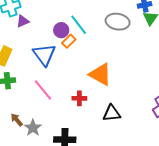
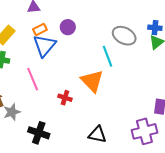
cyan line: (79, 25) -> (107, 56), moved
orange rectangle: (69, 41) -> (40, 30), moved
black triangle: (112, 113) -> (97, 135), moved

